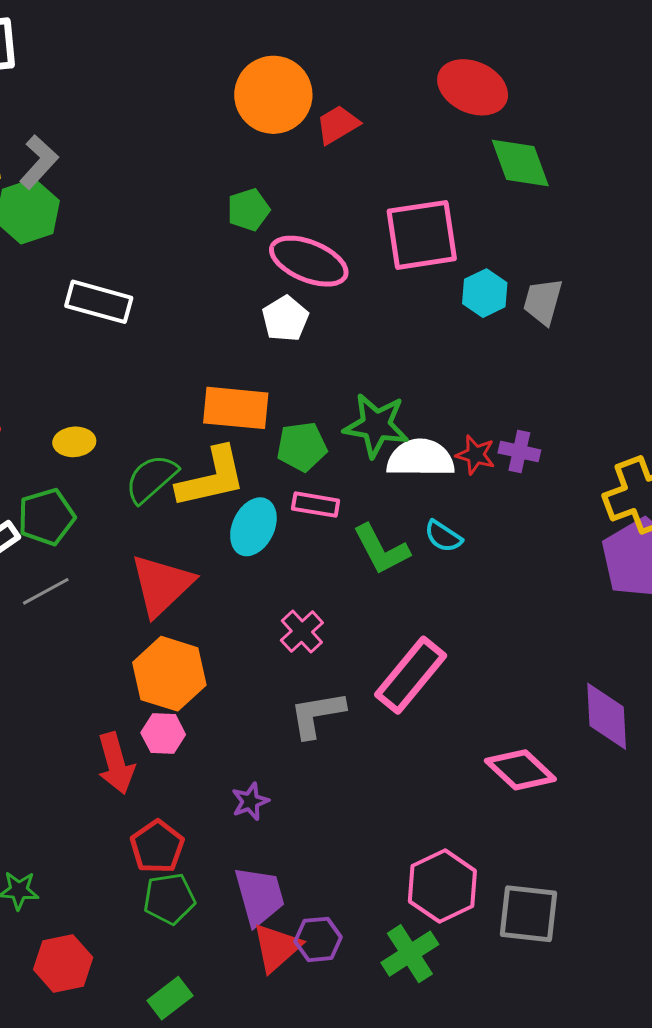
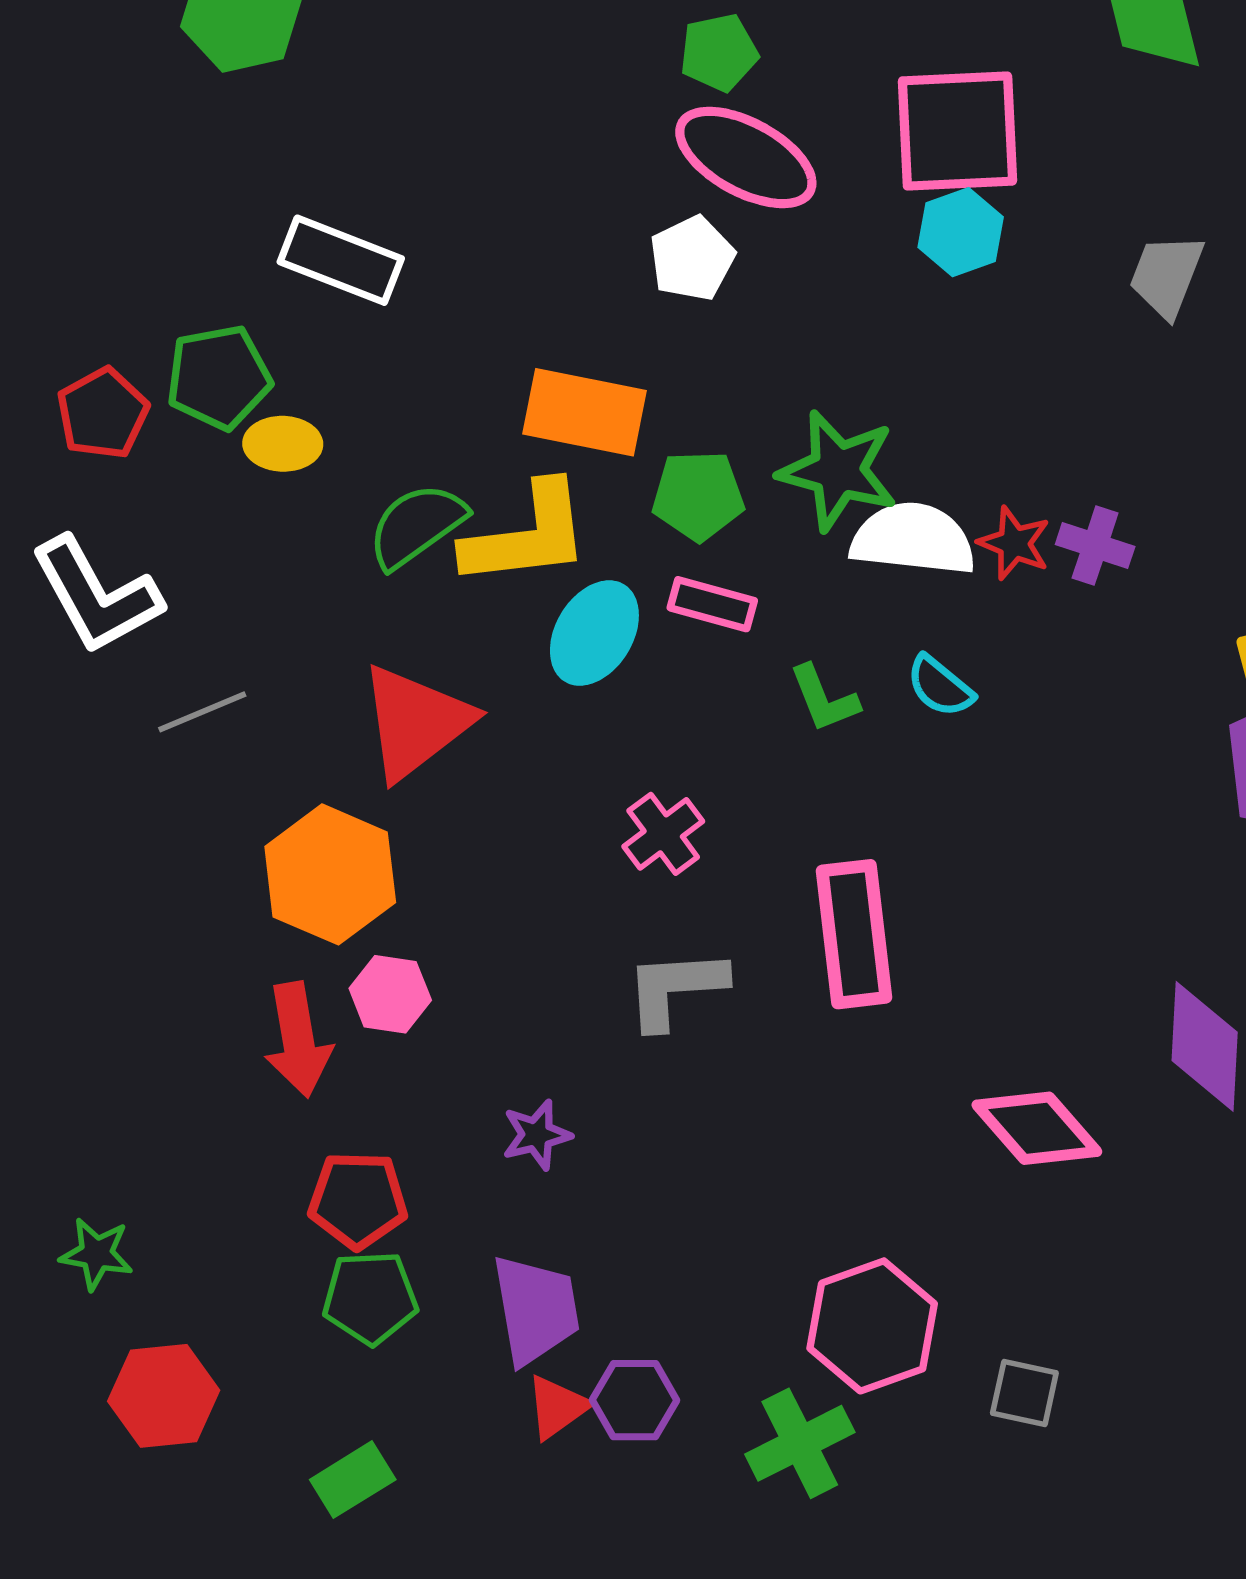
green pentagon: (248, 210) -> (719, 52), moved
cyan hexagon: (485, 293) -> (961, 232), moved
white rectangle: (99, 302) -> (341, 260), moved
green pentagon: (46, 517) -> (219, 377), moved
green L-shape: (381, 549) -> (824, 699), size x0.7
orange hexagon: (169, 674) -> (330, 874), moved
pink rectangle: (411, 675) -> (854, 934), turned -52
red pentagon: (157, 847) -> (358, 1200), turned 30
gray square: (529, 914) -> (1024, 1393), size x0.6
red triangle: (277, 948) -> (557, 1407), size x0.7

